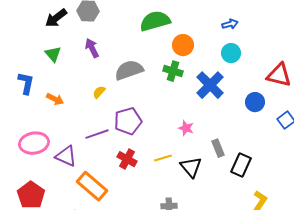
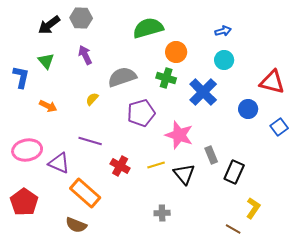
blue L-shape: (26, 83) -> (21, 77), moved
purple pentagon: (128, 121) -> (141, 113), moved
pink star: (186, 128) -> (179, 135), size x1.8
purple line: (97, 134) -> (90, 141), turned 35

